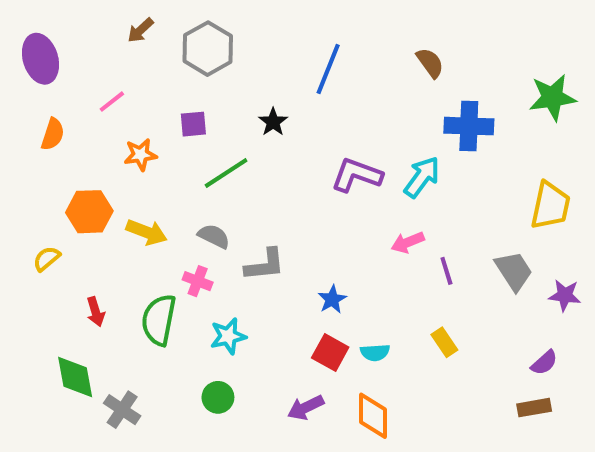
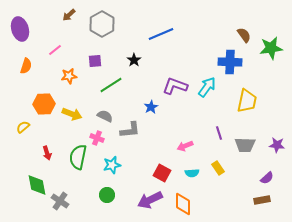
brown semicircle: (430, 63) -> (244, 35), moved
blue line: (328, 69) -> (161, 34), turned 45
yellow trapezoid: (550, 206) -> (247, 101), moved
pink arrow: (408, 242) -> (185, 146), moved
gray trapezoid: (514, 271) -> (245, 145), moved, turned 125
blue star: (332, 299) -> (151, 107), moved
cyan semicircle: (375, 352) -> (192, 173), moved
purple arrow: (306, 408) -> (150, 200), size x1.4

